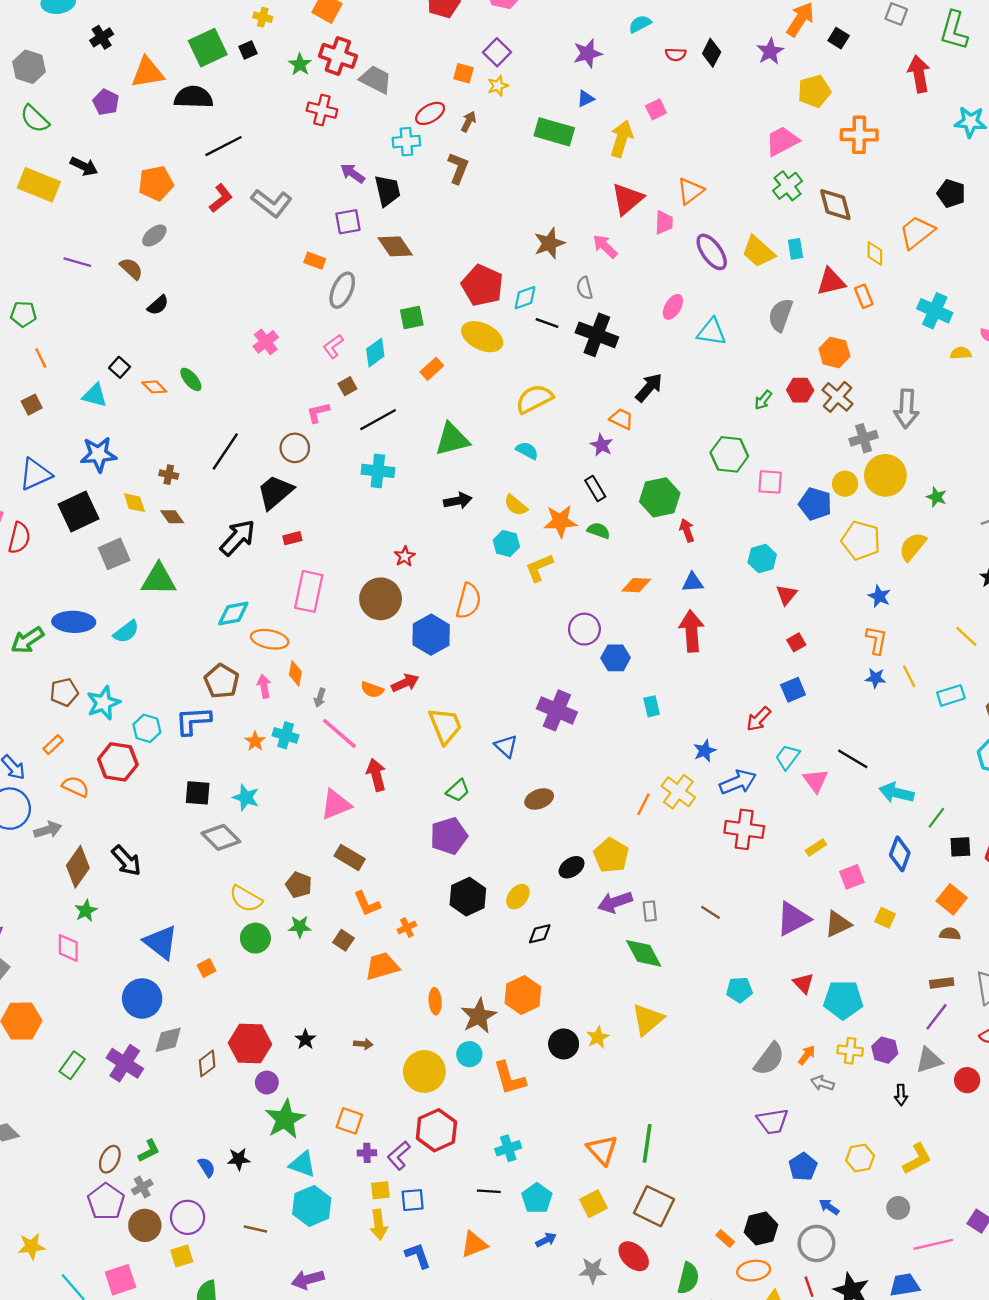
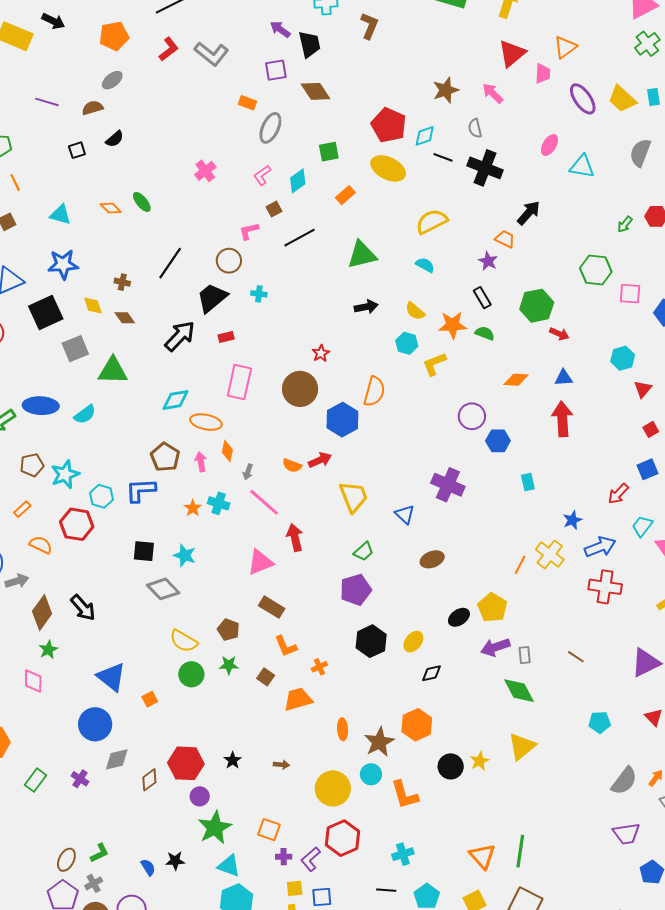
brown semicircle: (131, 269) -> (92, 108), turned -60
black square: (120, 367) -> (77, 150), moved, turned 30
cyan cross: (378, 471) -> (259, 294), moved, size x0.6
red arrow: (687, 530) -> (559, 334), turned 132
purple cross: (125, 1063) -> (80, 779), size x0.6

